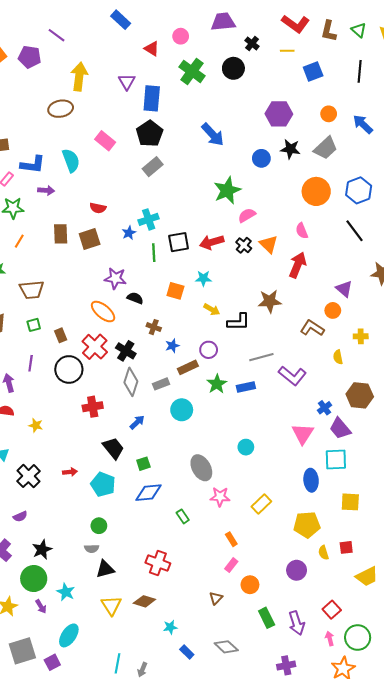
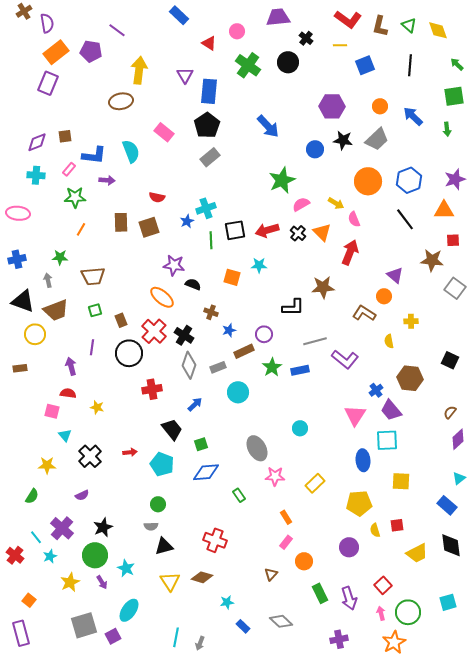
yellow arrow: (212, 309) -> (336, 203), moved

